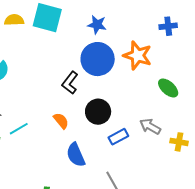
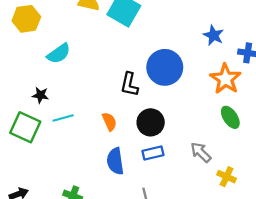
blue star: (97, 25) -> (214, 35), moved
orange star: (137, 56) -> (225, 79), moved
black L-shape: (70, 83) -> (129, 84), turned -40
blue rectangle: (118, 137) -> (153, 153), moved

